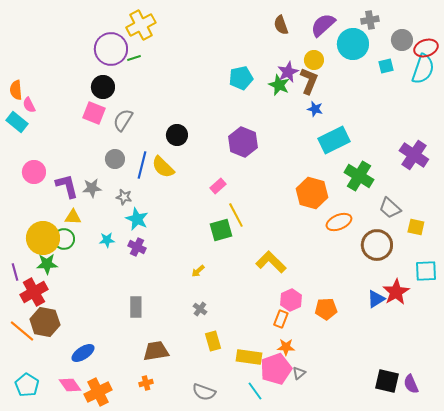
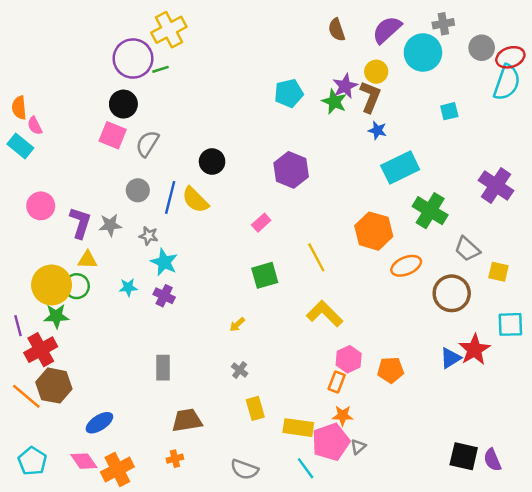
cyan square: (386, 66) -> (449, 111), moved
purple L-shape: (67, 186) -> (80, 223), turned 32
yellow line: (236, 215) -> (316, 257), moved

